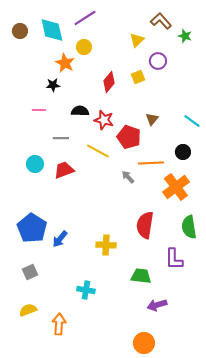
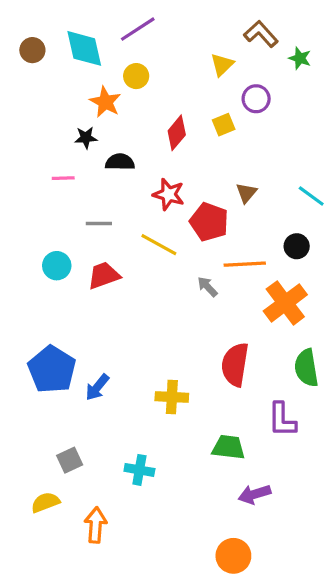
black semicircle: (80, 111) -> (120, 162), moved
gray square: (30, 272) -> (70, 460), moved

